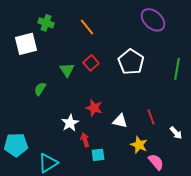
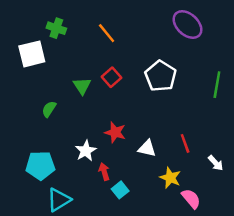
cyan pentagon: (16, 145) -> (40, 165), moved
cyan square: (98, 155) -> (120, 190), turned -32

